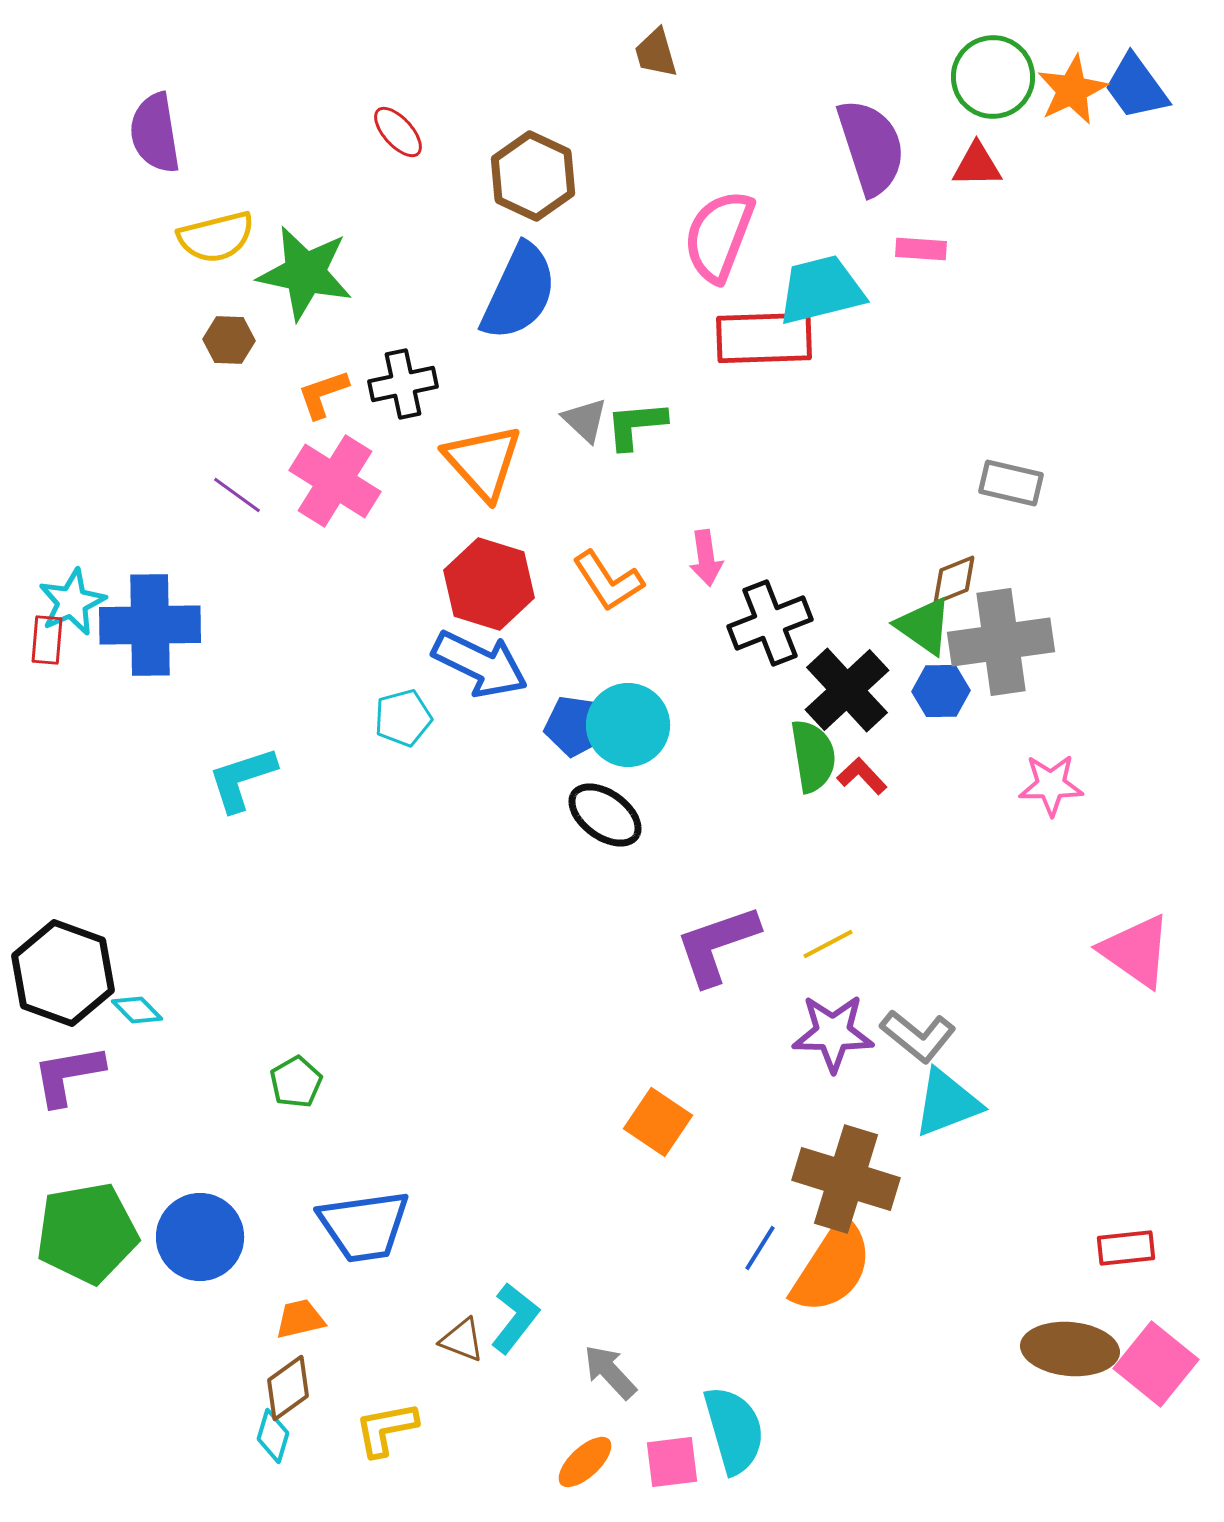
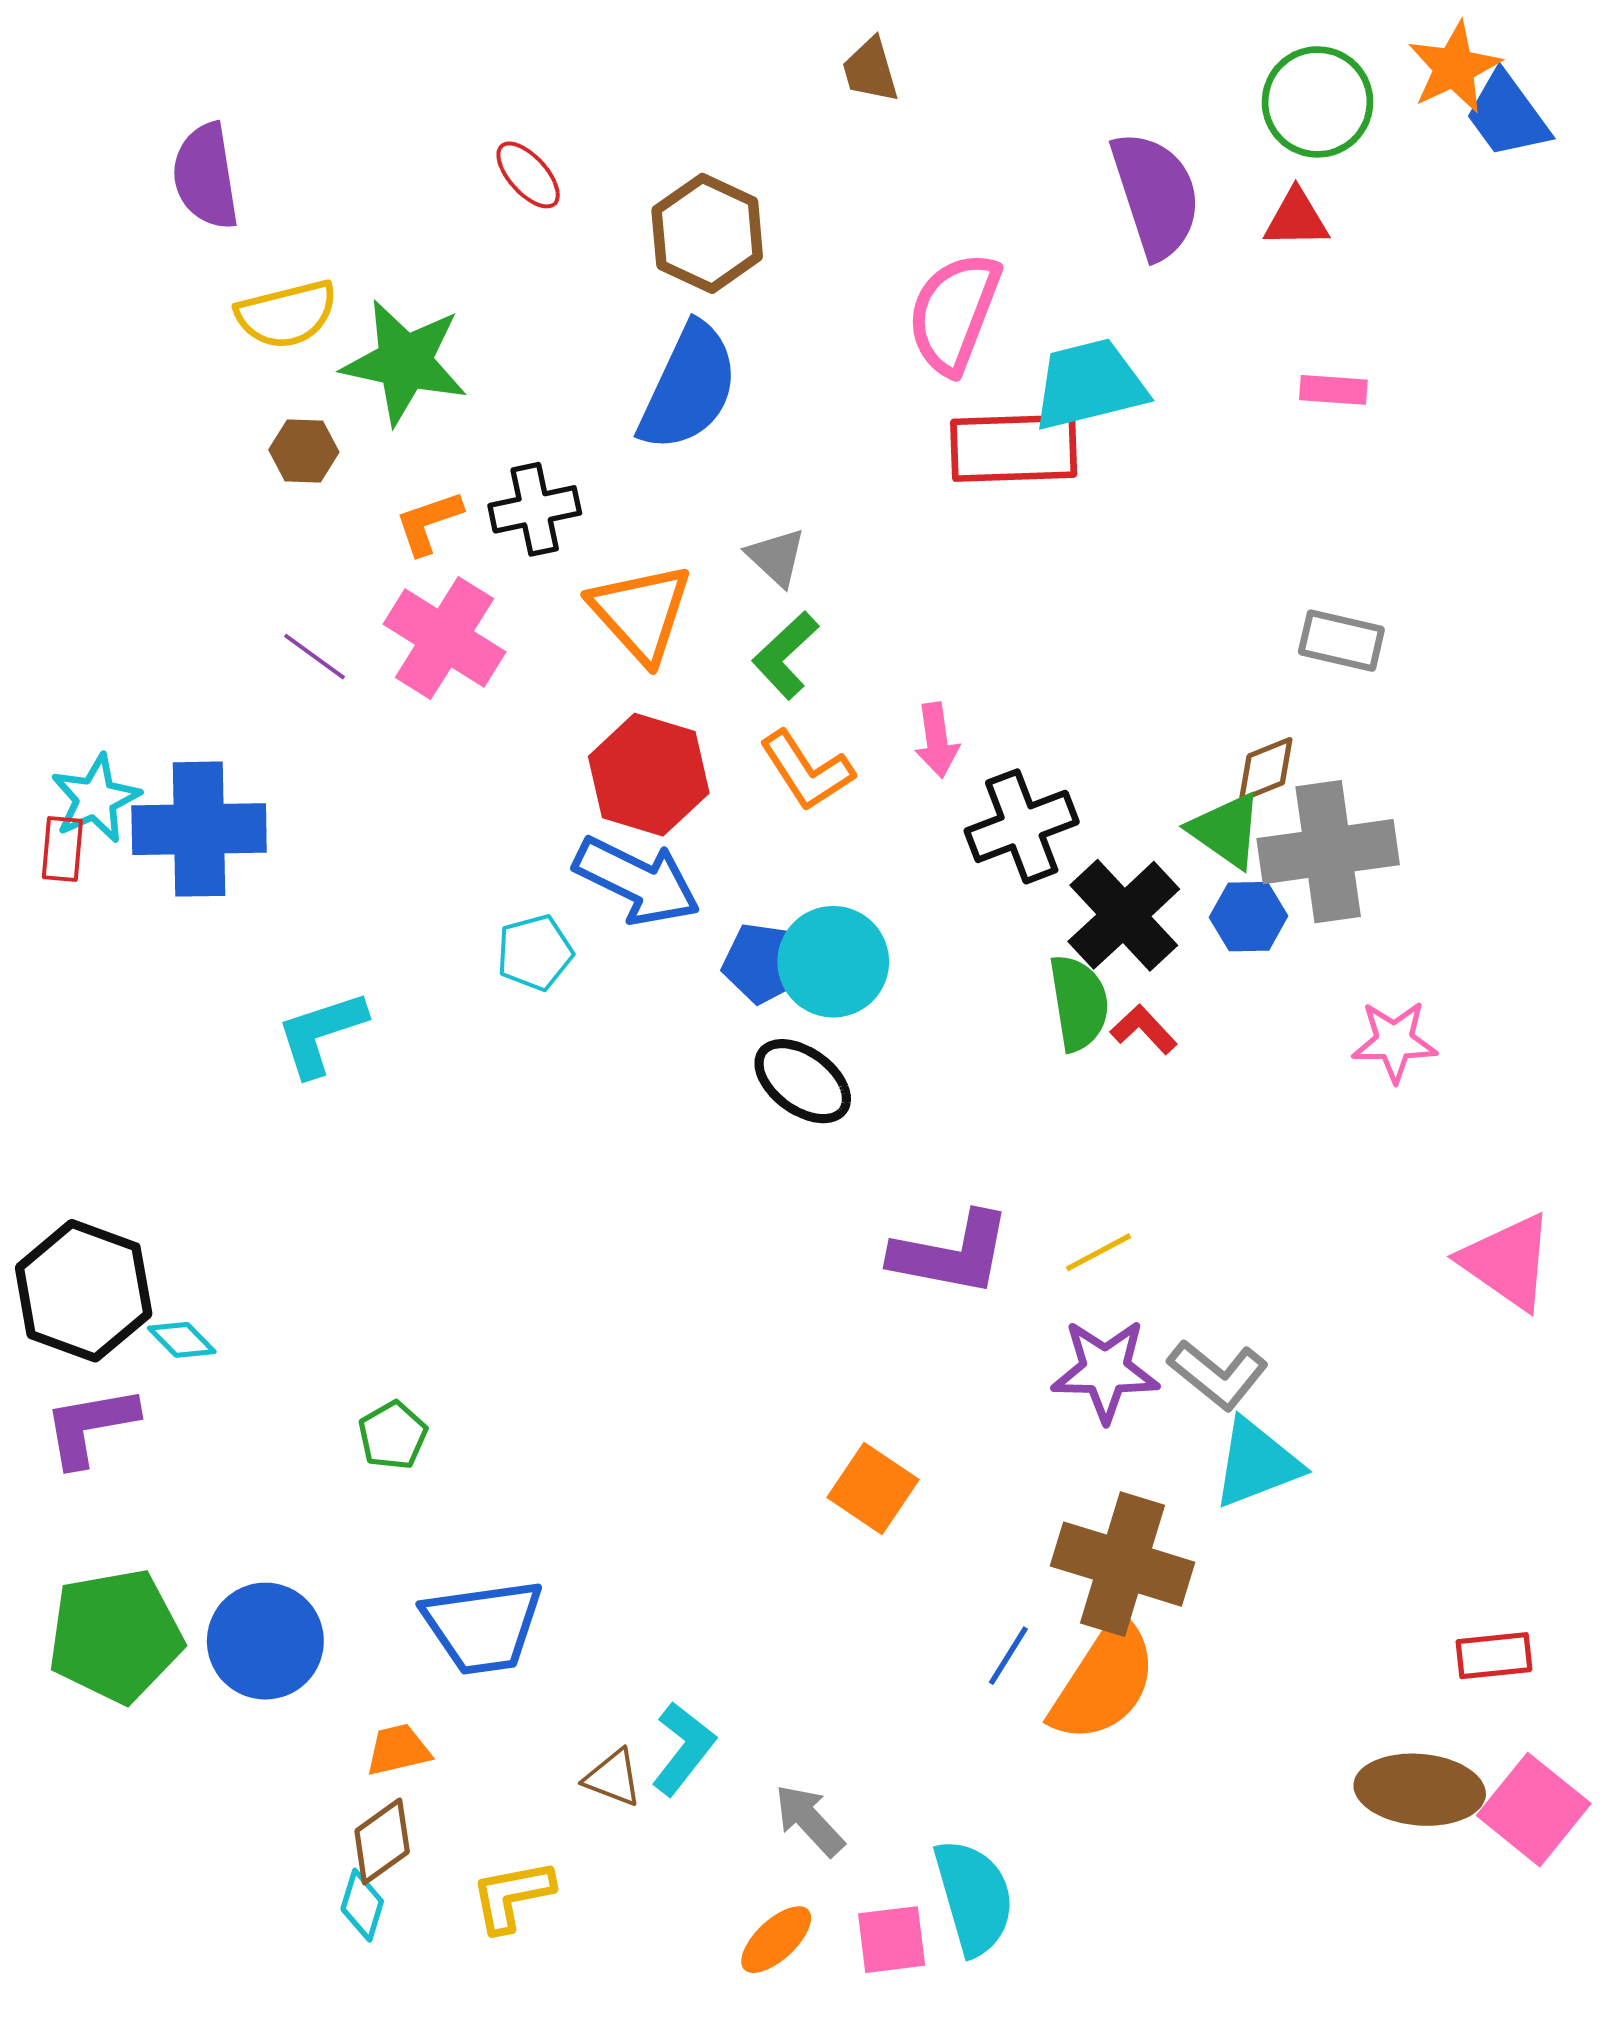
orange star: (1072, 90) -> (1454, 67), moved
pink rectangle: (921, 249) -> (1333, 390), moved
green L-shape: (636, 425) -> (785, 655), moved, turned -38
purple L-shape: (717, 945) -> (951, 1254), turned -150

